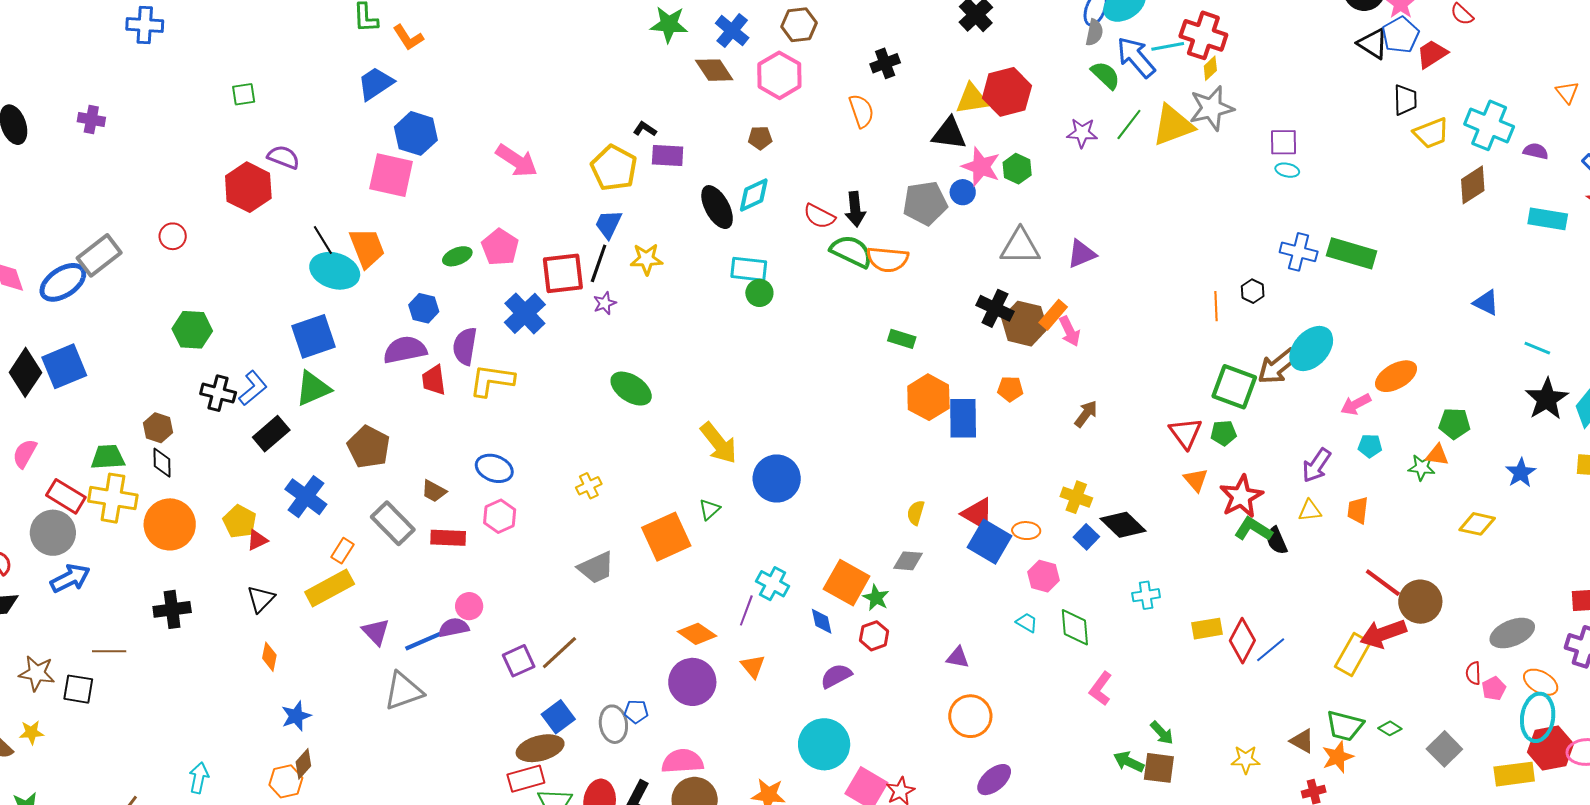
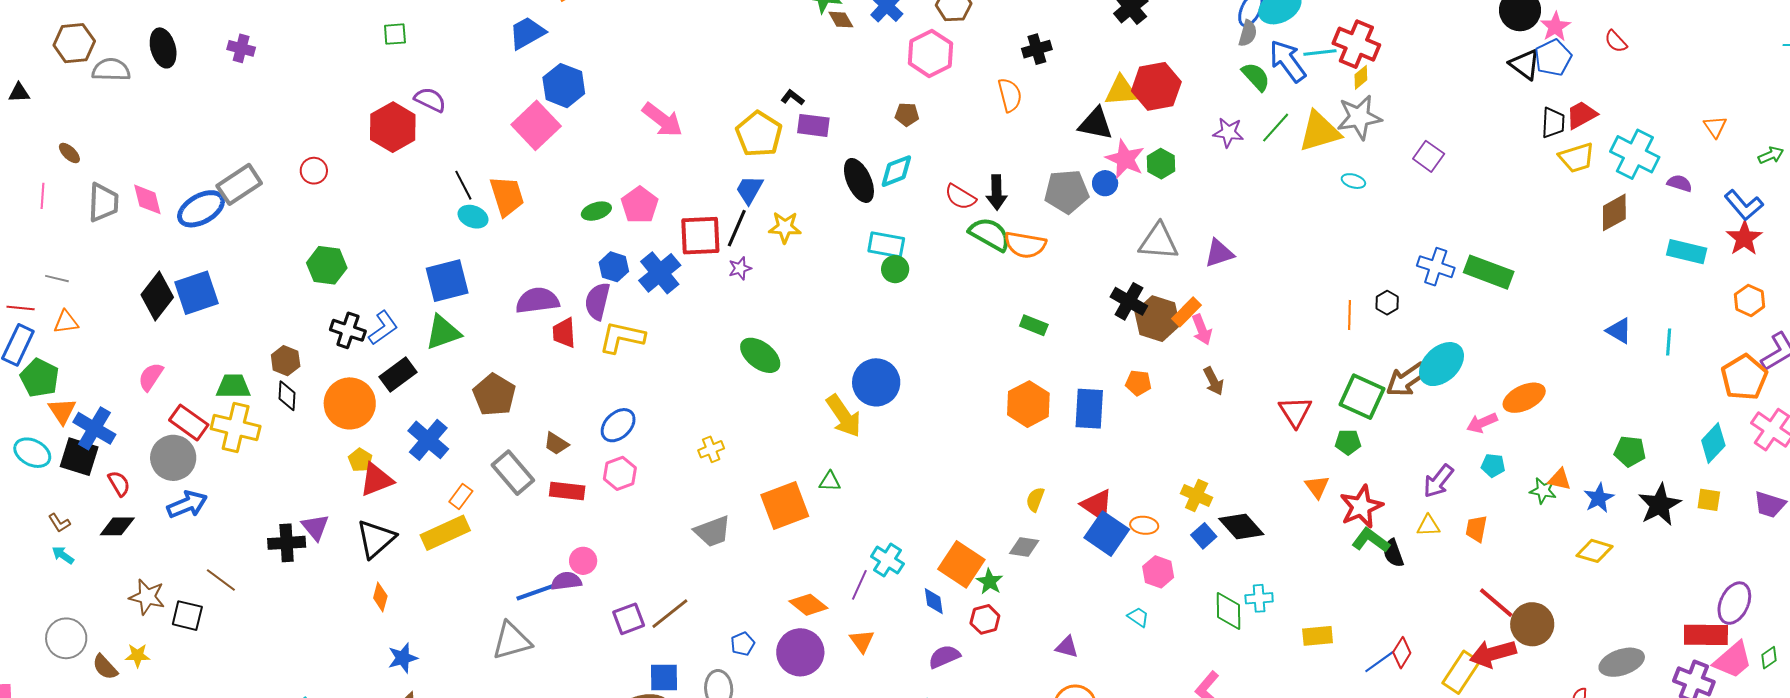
red trapezoid: (1432, 54) -> (1581, 115), moved
brown diamond: (714, 70) -> (841, 20), moved, size x0.7
purple square: (1283, 142) -> (1429, 156), turned 32
cyan ellipse: (1287, 170) -> (1353, 181), moved
pink square: (391, 175) -> (536, 125), turned 30
cyan ellipse: (335, 271) -> (473, 217), size x0.6
blue hexagon: (424, 308) -> (614, 267), moved
cyan line: (1537, 348) -> (1669, 342), moved, turned 68
orange hexagon: (928, 397) -> (1028, 404), moved
black star: (1547, 399) -> (1660, 505), moved
brown arrow: (1086, 414) -> (1214, 381), moved, turned 112
green pentagon: (1454, 424) -> (1630, 451), moved
red triangle: (1186, 433) -> (1295, 412), moved
blue ellipse: (494, 468) -> (618, 425), turned -69
blue star: (1521, 473) -> (1599, 498), moved
blue circle: (777, 479) -> (876, 382), moved
green triangle: (709, 509) -> (830, 481), turned 40
yellow pentagon: (240, 522) -> (360, 460), size x0.7
orange circle: (170, 524) -> (350, 403), moved
red triangle: (257, 540) -> (376, 480), size x1.6
black triangle: (261, 599) -> (376, 539), size x1.4
green diamond: (1075, 627) -> (1229, 611), moved
purple triangle: (376, 632) -> (315, 527), moved
red diamond: (1242, 641) -> (1402, 653), moved, size x0.7
brown line: (109, 651) -> (221, 580), turned 32
blue pentagon: (636, 712) -> (743, 644), moved, turned -30
blue square: (558, 717) -> (664, 677), turned 32

